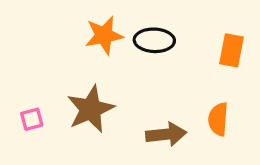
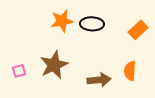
orange rectangle: (232, 50) -> (138, 30), turned 36

